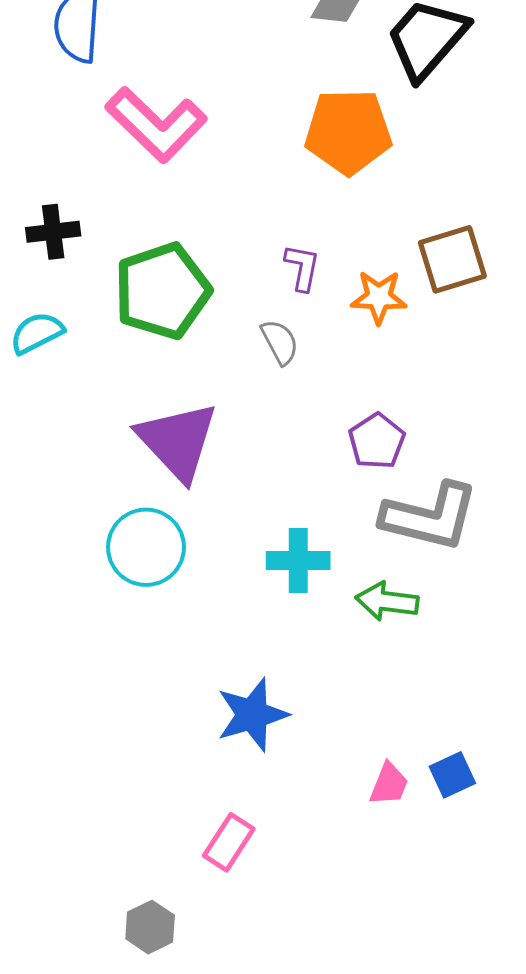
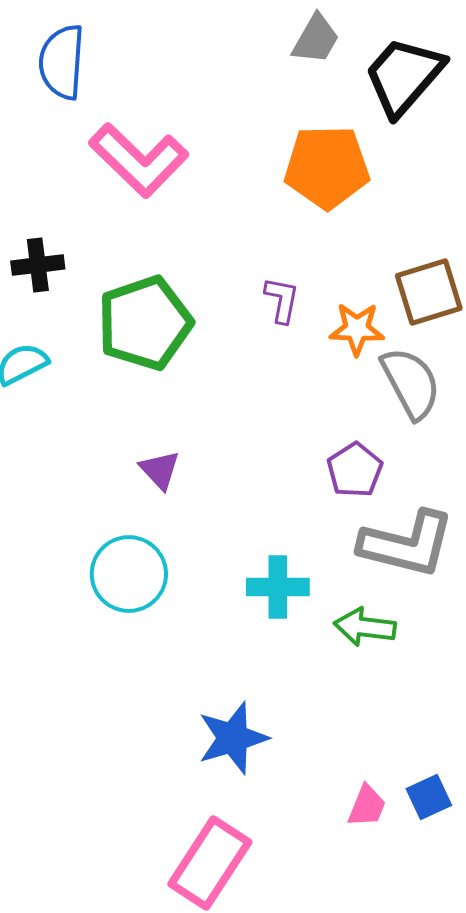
gray semicircle: (280, 342) -> (411, 383), moved, size x1.6
purple triangle: (178, 441) -> (160, 470), size x0.5
pink rectangle: (229, 842) -> (210, 863), size x1.6

